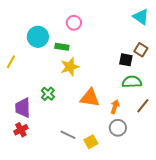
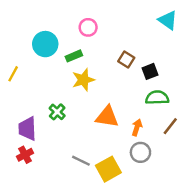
green rectangle: (62, 47) -> (74, 56), turned -32
brown square: (141, 50) -> (126, 60), moved
black square: (126, 60) -> (150, 71), turned -32
yellow square: (91, 142) -> (108, 169), size x1.5

